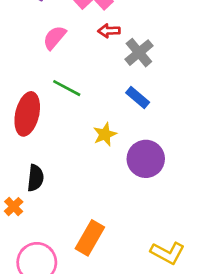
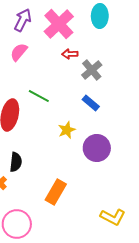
pink semicircle: (54, 38) -> (19, 52), moved
orange rectangle: (90, 238) -> (56, 192), moved

